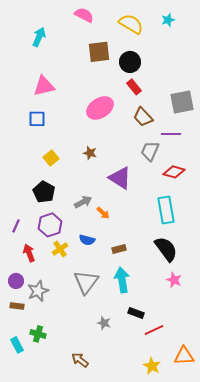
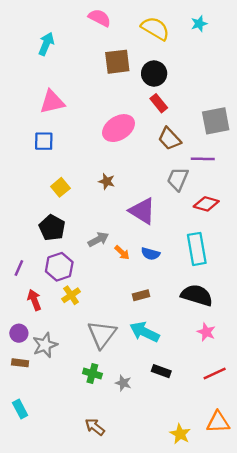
blue semicircle: (87, 240) -> (151, 254), moved
black semicircle: (166, 249) -> (197, 295), turned -36
cyan arrow: (122, 280) -> (145, 332), turned -55
red line: (154, 330) -> (215, 373), moved
green cross: (38, 334) -> (92, 373), moved

